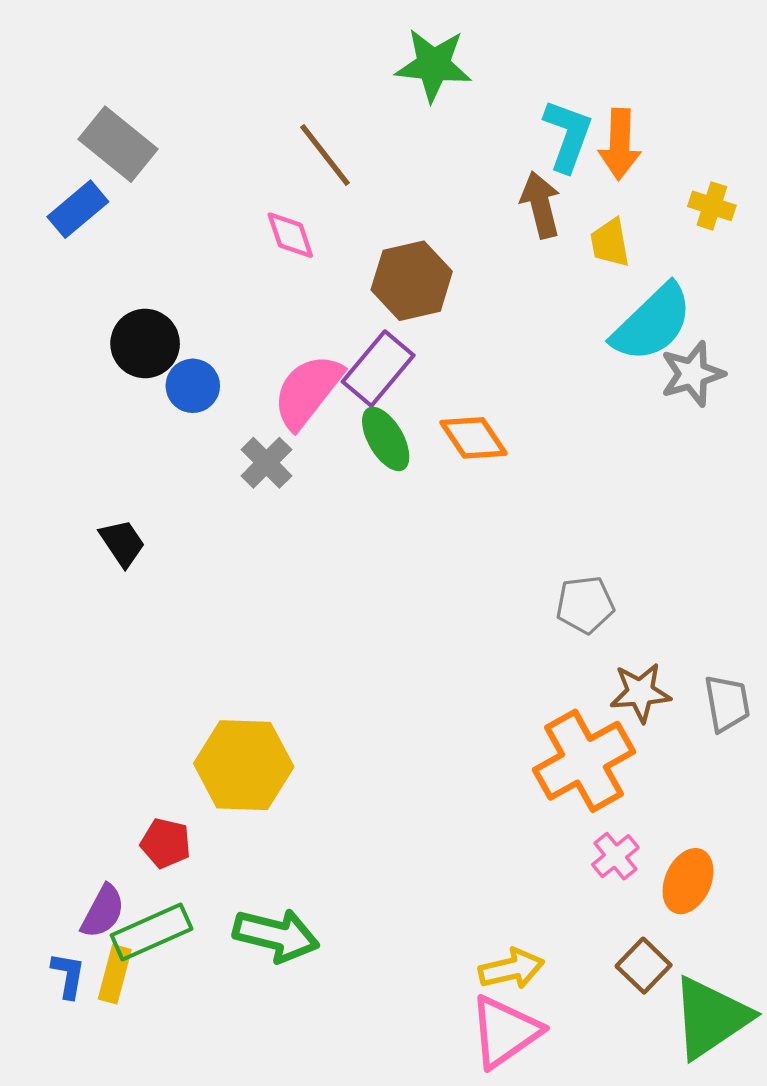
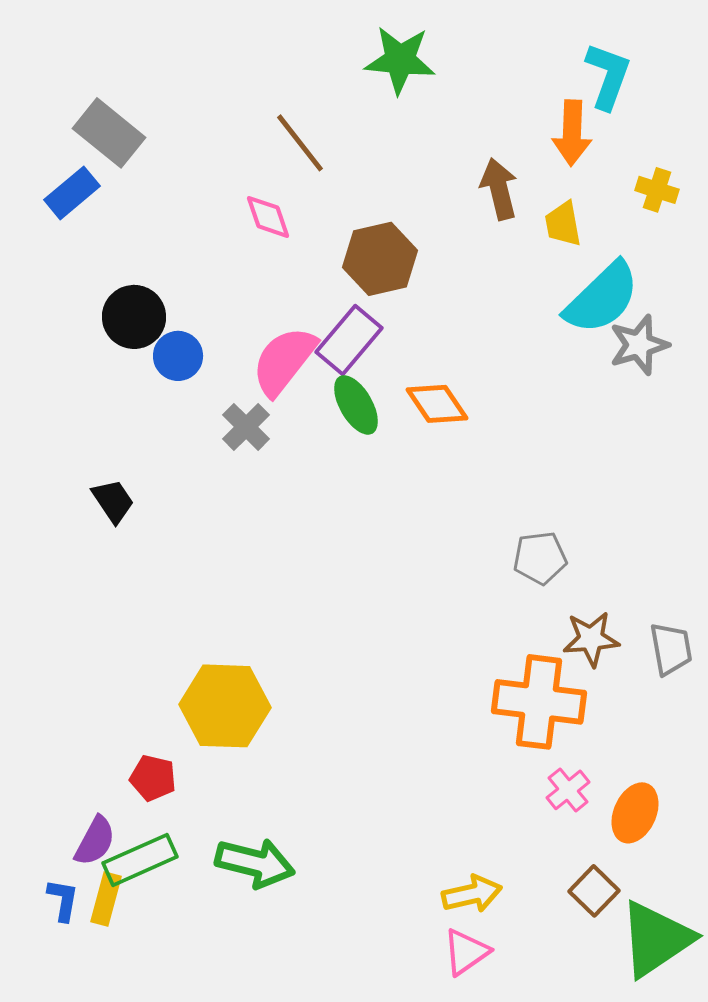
cyan L-shape: (568, 135) -> (608, 76), moved
orange cross: (584, 761) -> (539, 702), turned 36
pink triangle: (505, 1032) -> (466, 952), size x0.7

